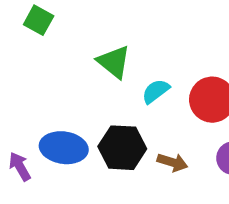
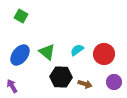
green triangle: (114, 62) -> (47, 52), moved
blue ellipse: (64, 148) -> (20, 55), moved, turned -60

